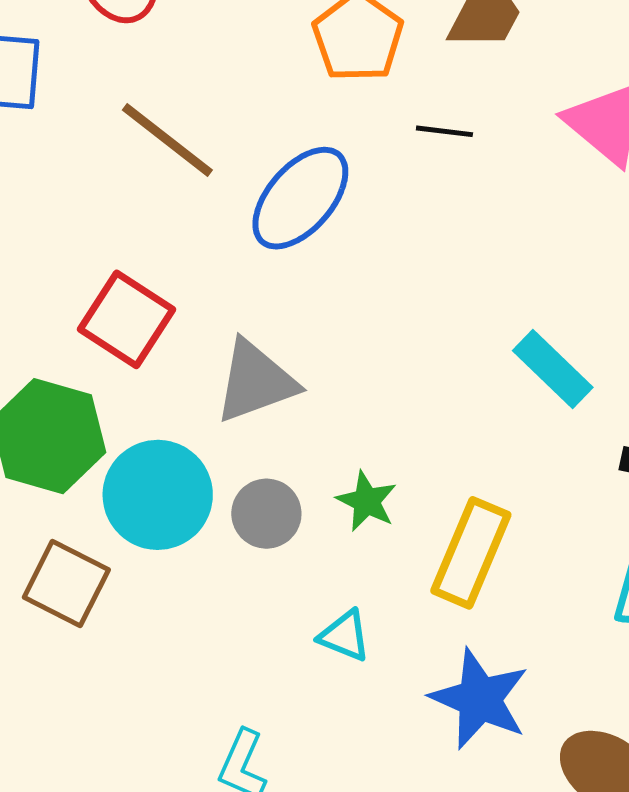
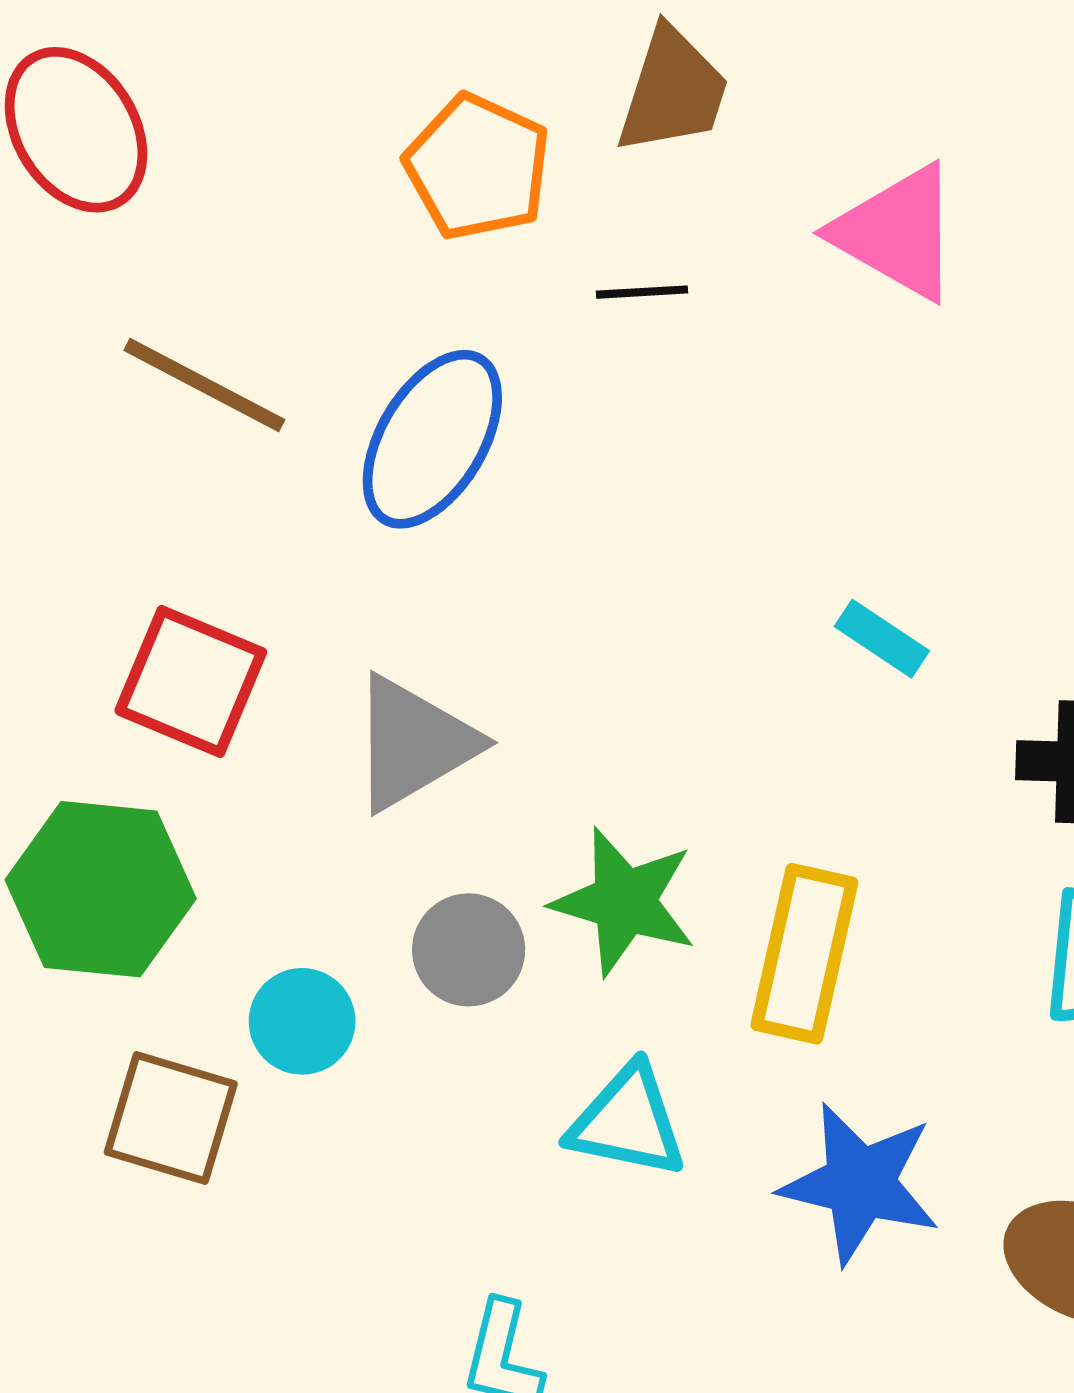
cyan rectangle: (553, 369) -> (882, 639), size x0.7
cyan circle: (158, 495) -> (302, 1021), moved, size x0.6
green star: (367, 501) -> (624, 902), size x1.5
cyan triangle: (345, 636) -> (627, 1122), size x1.4

